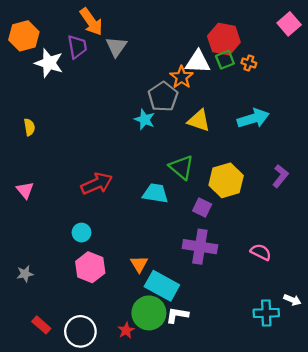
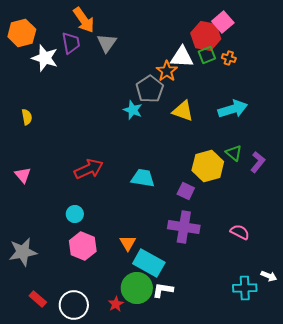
pink square: (289, 24) -> (223, 22), moved
green triangle: (181, 167) -> (234, 153), moved, size x0.7
gray star: (25, 274) -> (23, 252), size x1.8

